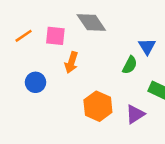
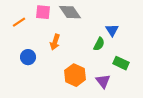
pink square: (55, 36) -> (43, 12), moved
purple triangle: (135, 114) -> (103, 81), turned -35

